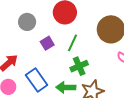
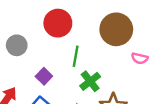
purple square: (47, 43) -> (44, 76), moved

